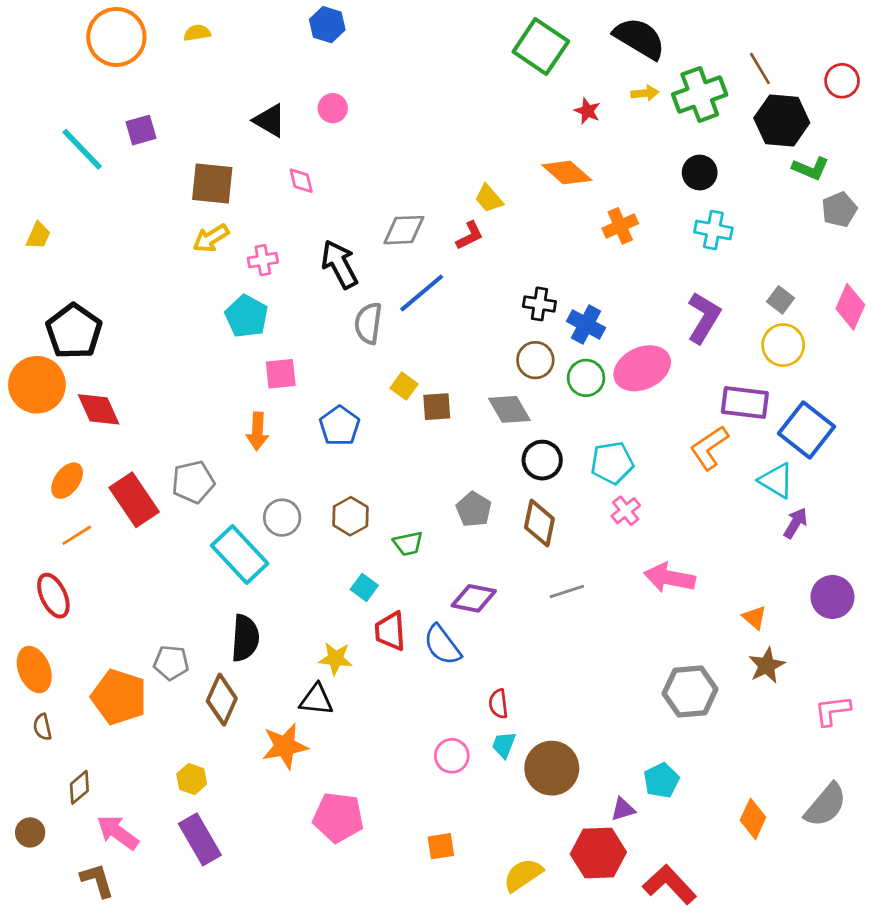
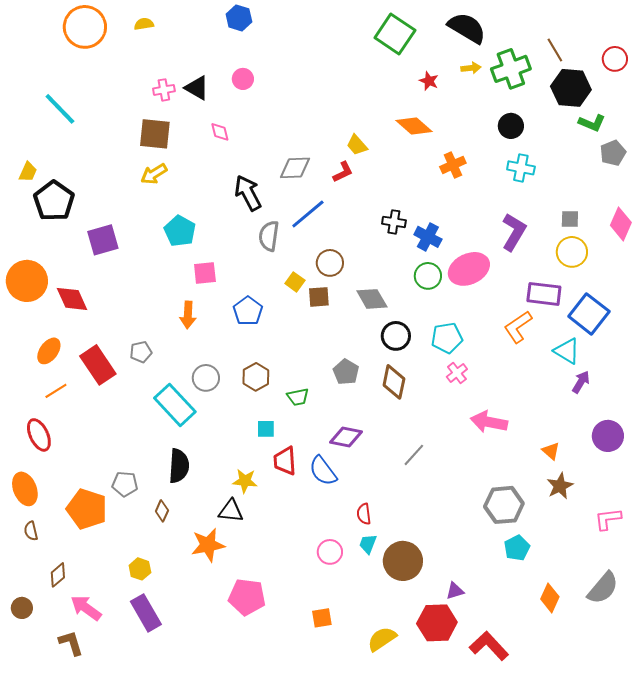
purple square: (141, 130) -> (103, 240), moved, size x1.4
pink cross: (263, 260) -> (164, 90), moved
gray square: (780, 300) -> (570, 219), turned -36
black pentagon: (74, 331) -> (54, 201), moved
brown circle: (535, 360) -> (330, 263), moved
gray pentagon: (193, 482) -> (141, 352), size x0.7
cyan square: (364, 587) -> (266, 429), turned -36
gray line: (567, 591) -> (414, 455), moved, turned -30
brown diamond: (222, 700) -> (162, 511), size x0.6
cyan pentagon: (661, 780) -> (517, 548), moved

